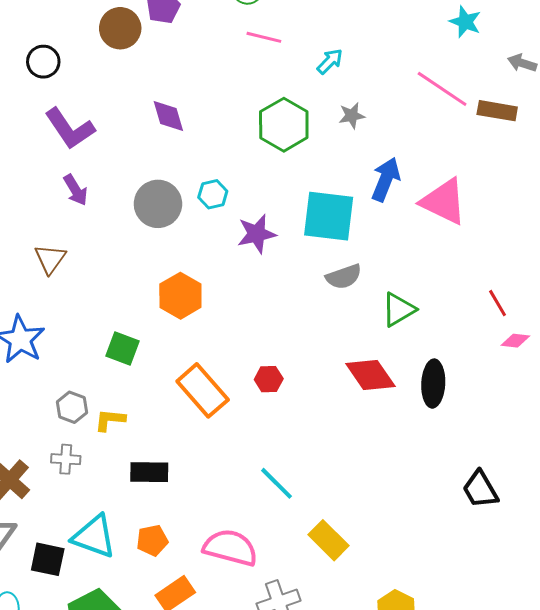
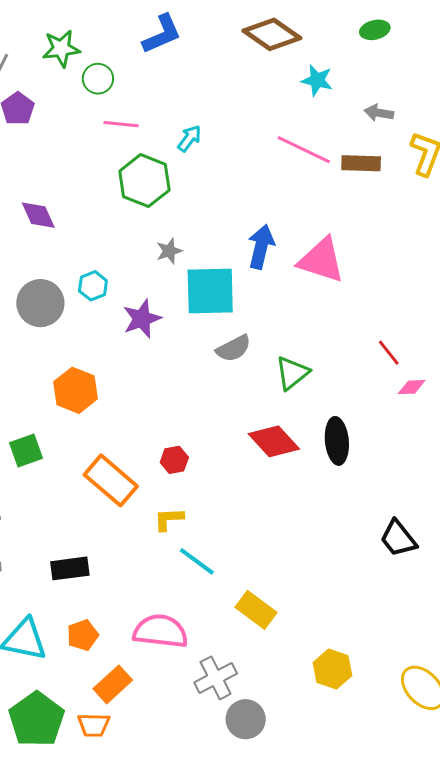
gray star: (352, 116) -> (169, 251), moved
green hexagon: (284, 125) -> (144, 181), moved
green square: (122, 349) -> (26, 451), turned -32
yellow L-shape: (110, 420) -> (169, 519), moved

